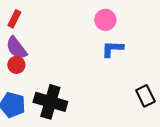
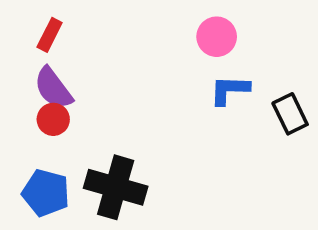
black rectangle: (145, 96) -> (290, 114), moved

